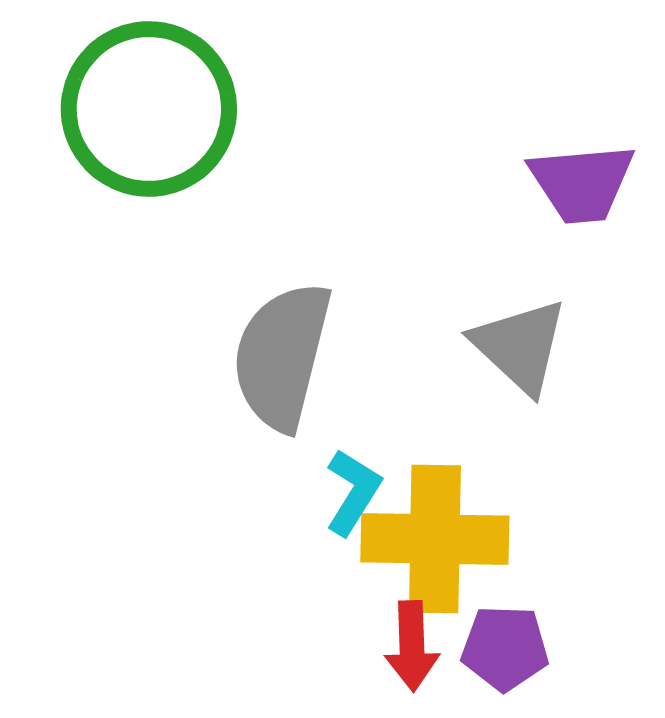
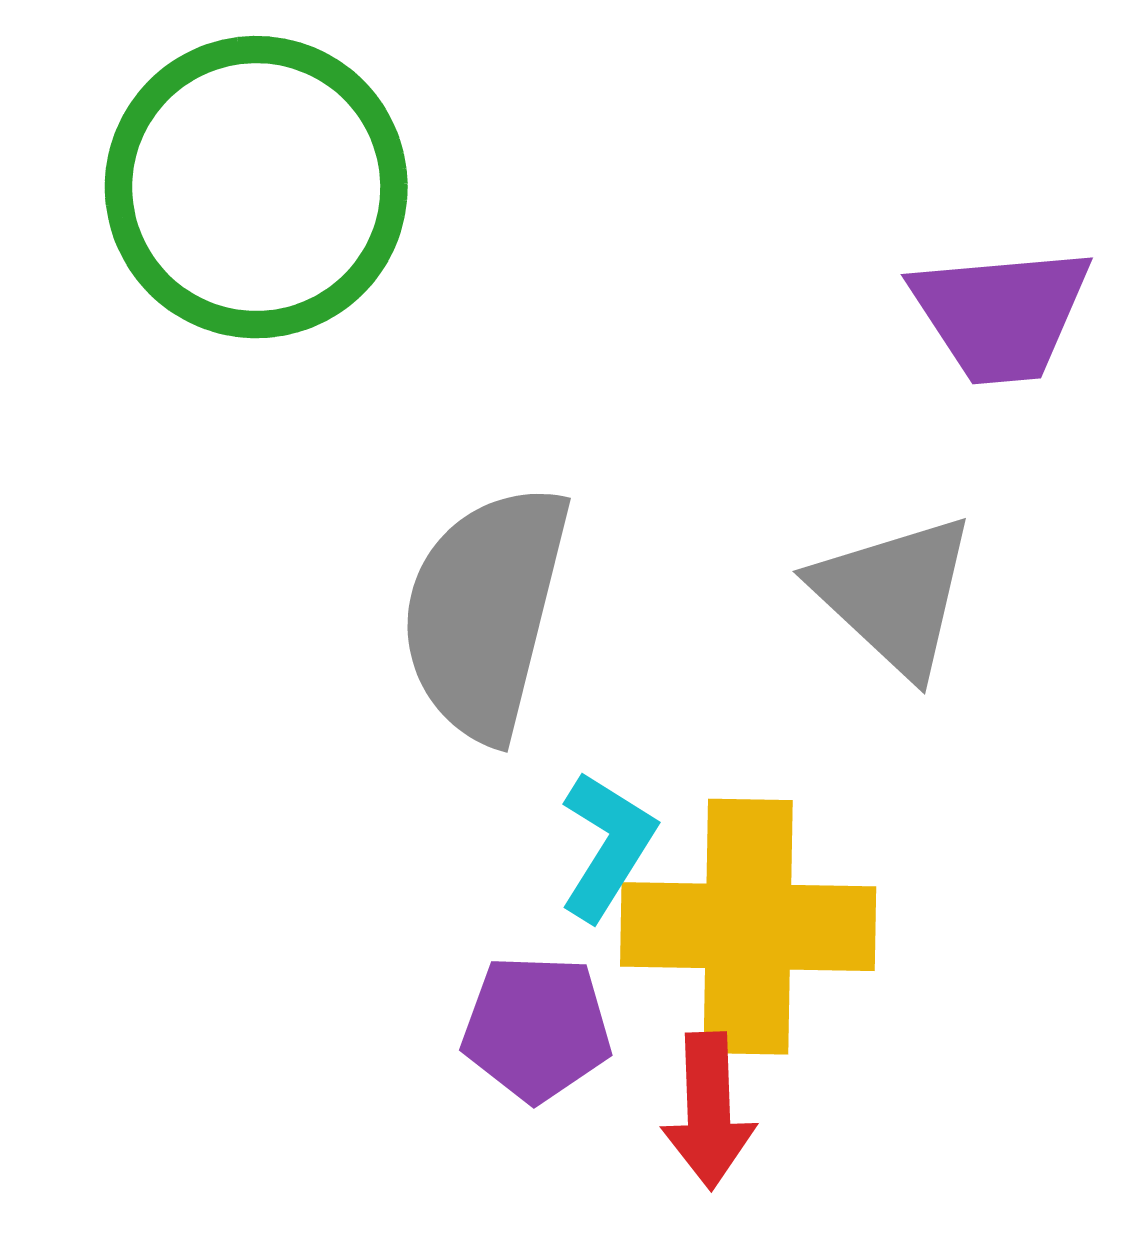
purple pentagon: (505, 648) -> (537, 1028), moved

